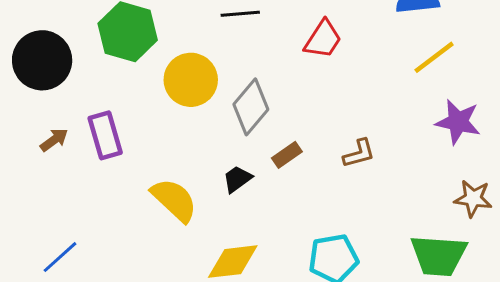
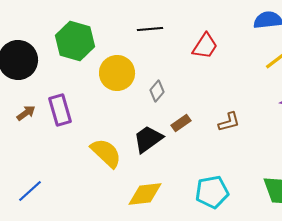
gray diamond: (251, 107) -> (157, 91), size x0.6
black trapezoid: (237, 179) -> (148, 139), size x1.5

